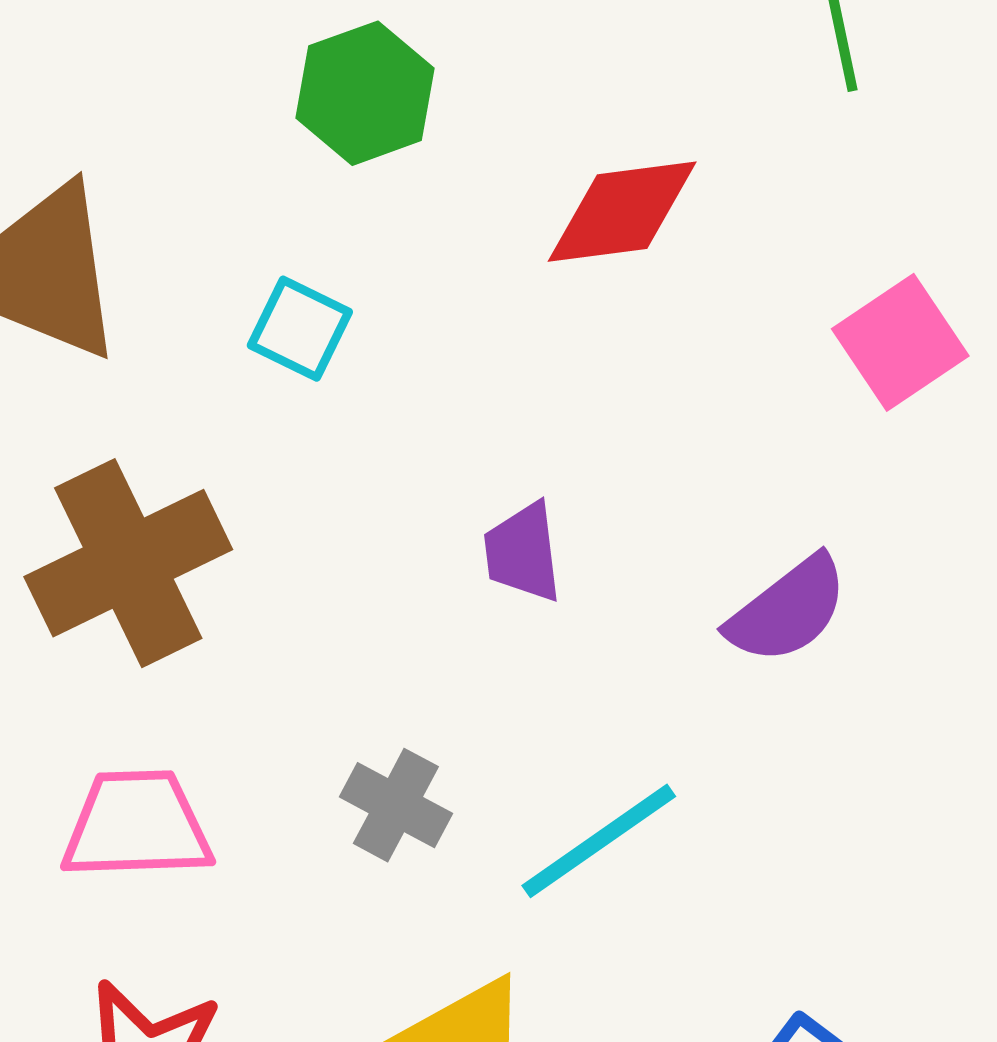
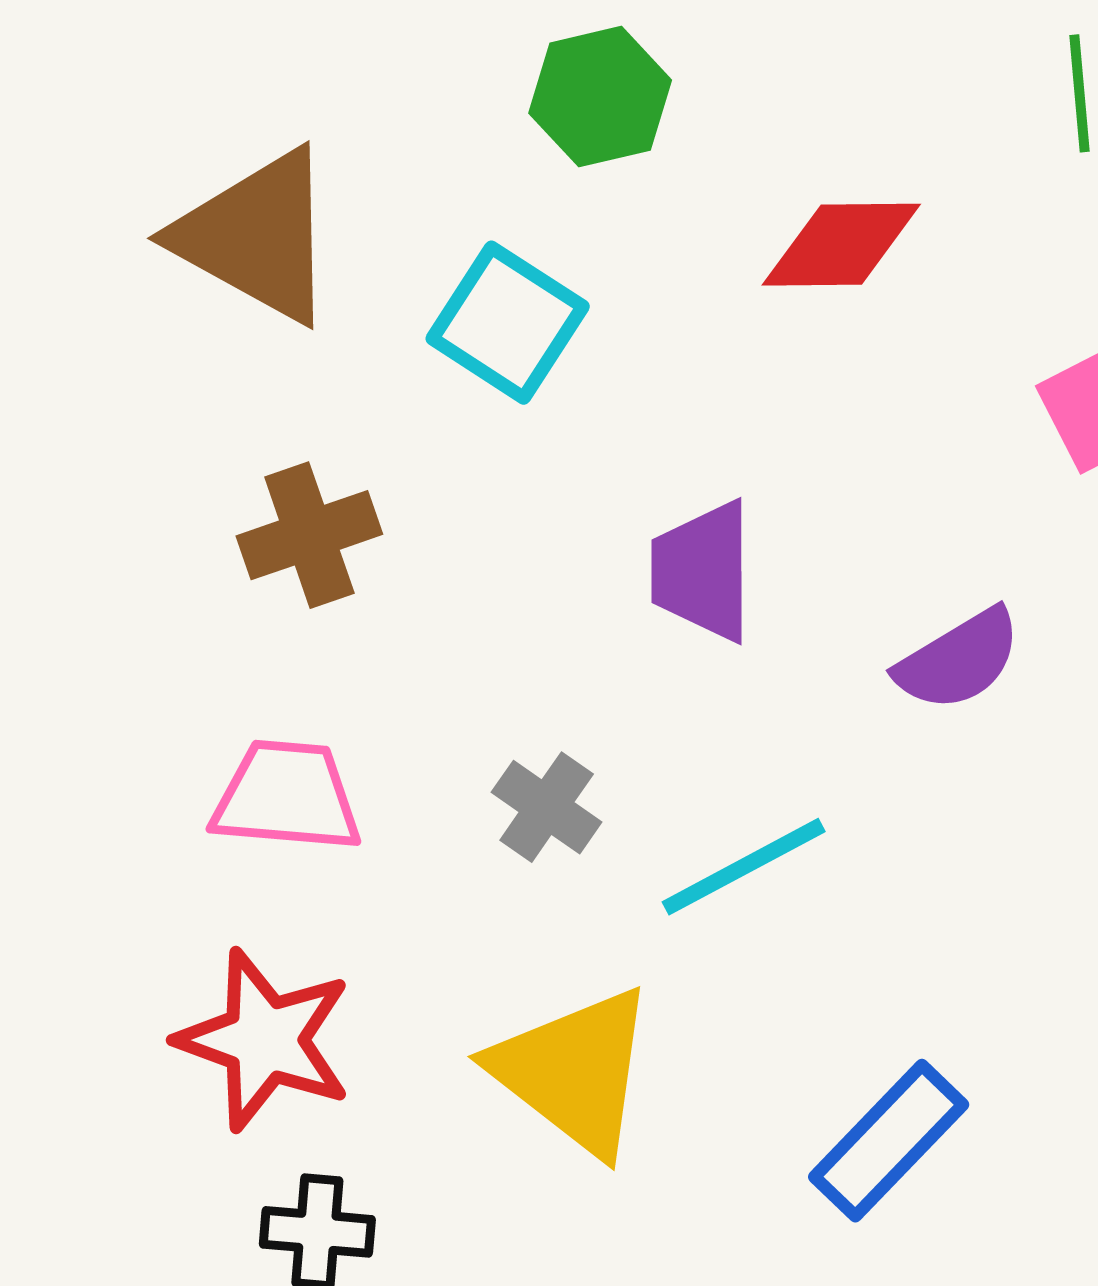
cyan square: (300, 329) -> (508, 323), size x1.5
purple trapezoid: (523, 552) -> (702, 571), size x1.4
brown cross: (128, 563) -> (309, 535), size x0.7

